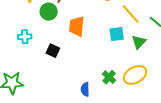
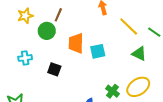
cyan square: (117, 34) -> (98, 51), moved
green triangle: (139, 42) -> (139, 54), turned -42

